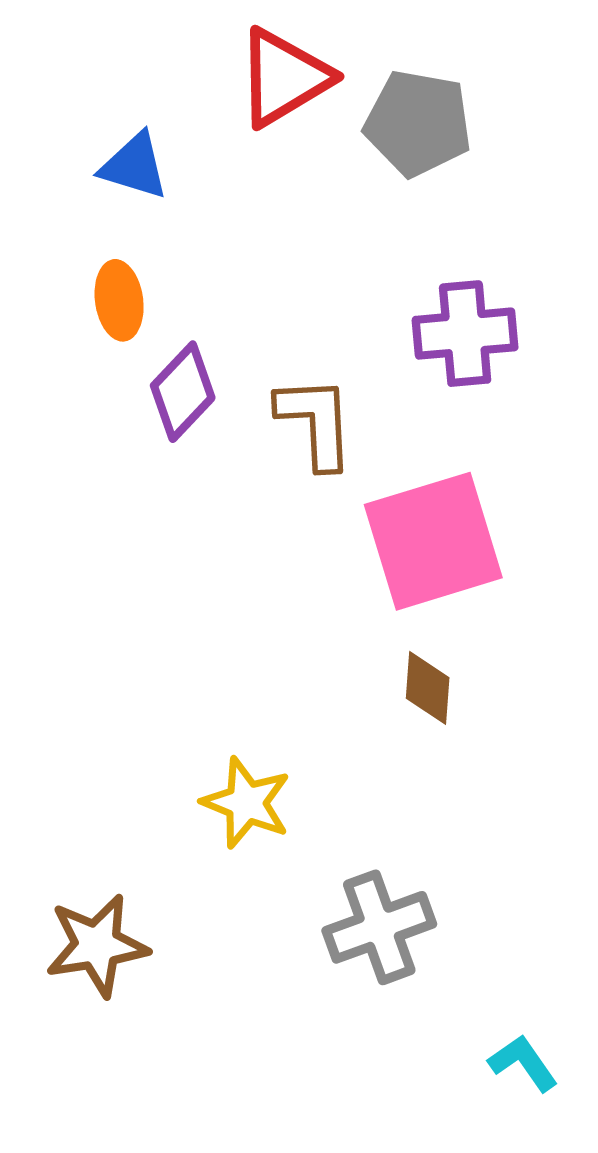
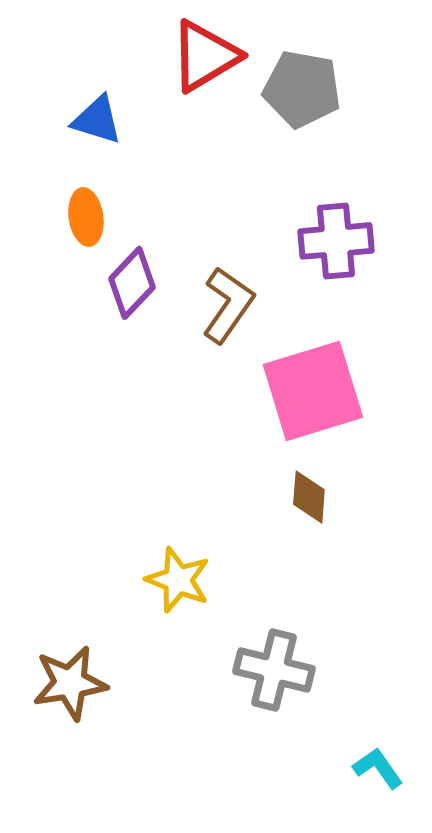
brown L-shape: (316, 422) -> (228, 305), turned 38
gray cross: (379, 927) -> (274, 670), turned 34

